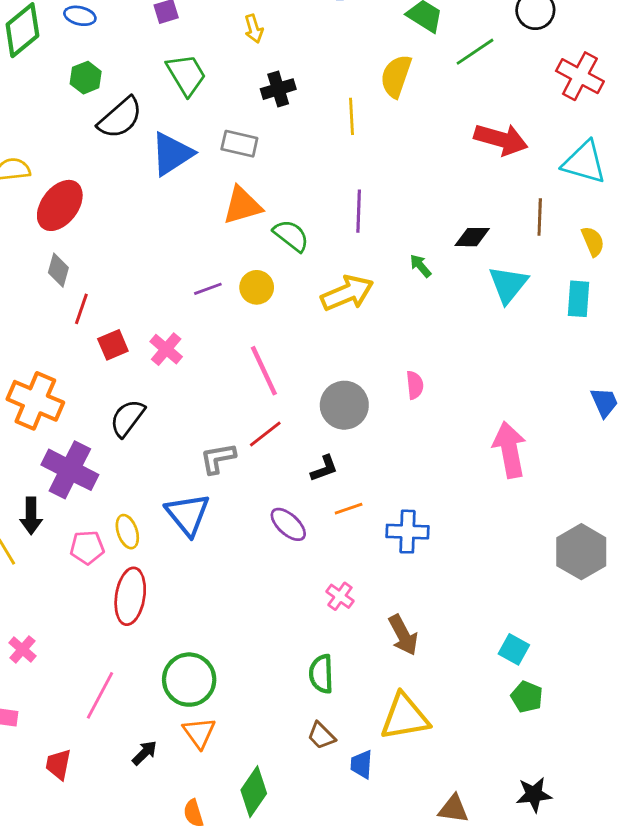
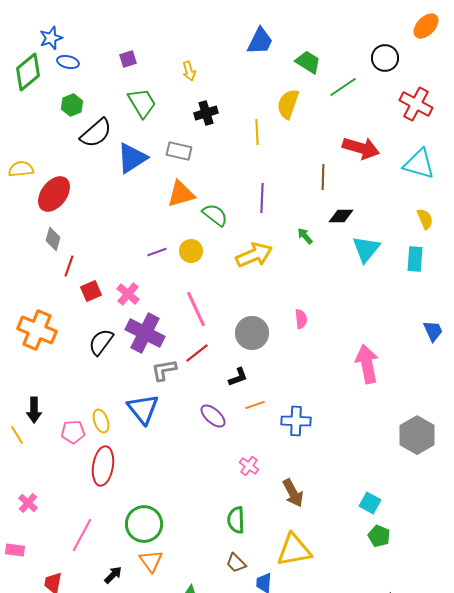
brown line: (540, 217) -> (323, 177), moved
purple cross: (70, 470) -> (145, 333), moved

